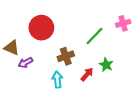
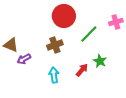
red circle: (41, 28) -> (64, 16), moved
brown cross: (66, 56) -> (55, 45), moved

